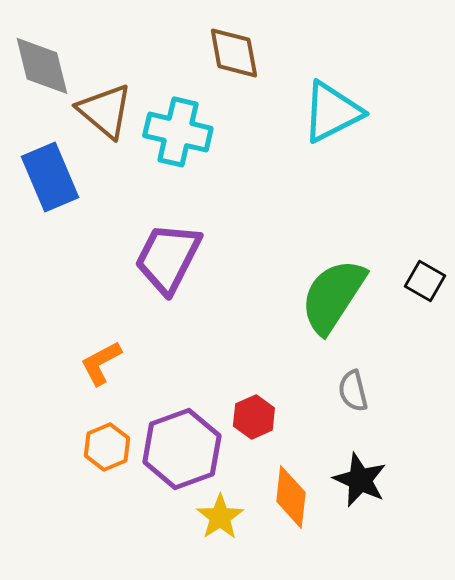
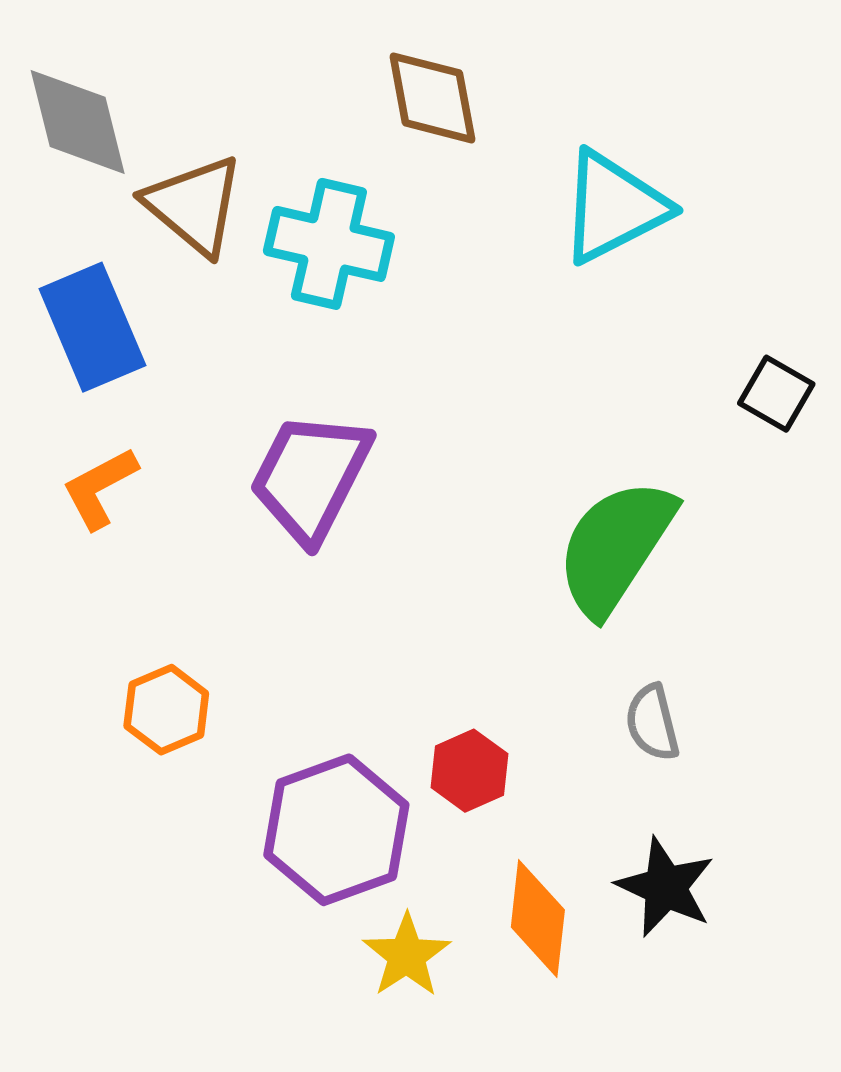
black square: (425, 281) -> (776, 394), moved
orange L-shape: (101, 363) -> (100, 488), moved
orange hexagon: (107, 447) -> (166, 710), moved

